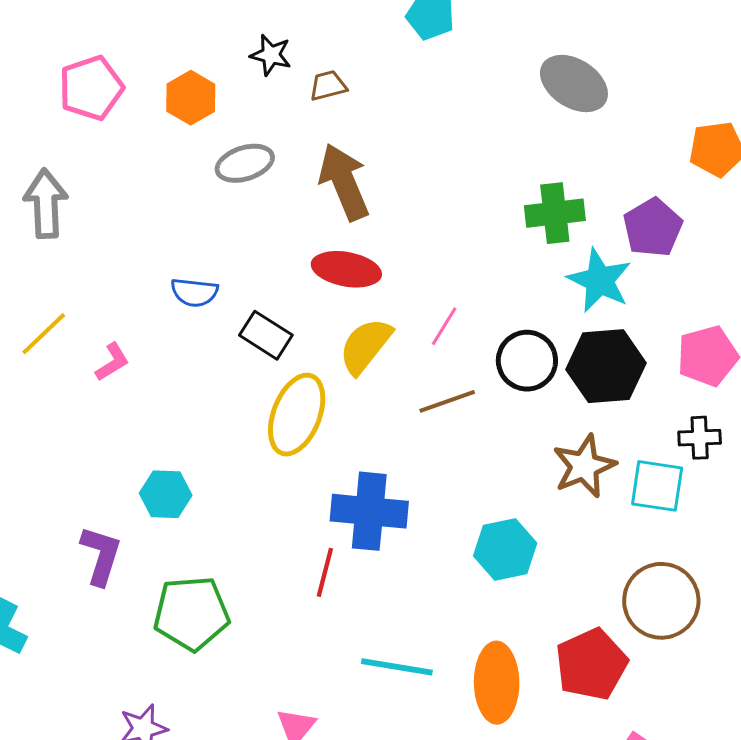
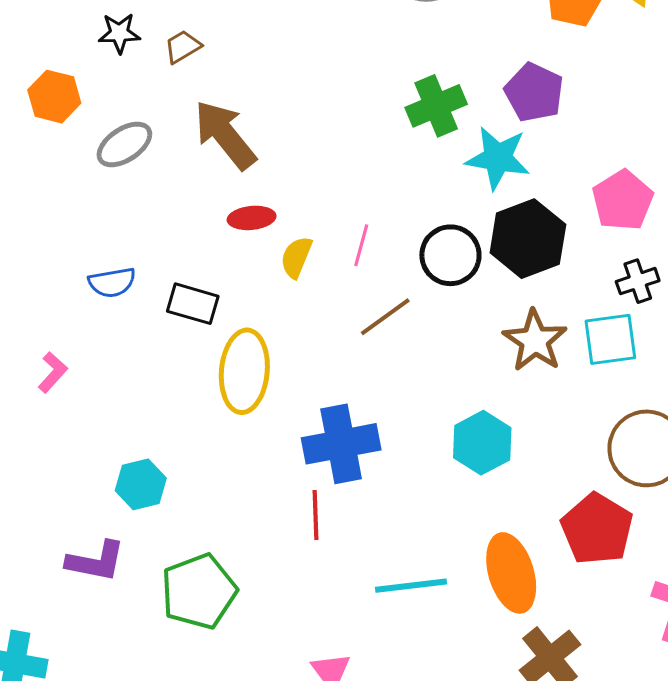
red ellipse: (346, 269) -> (252, 218), size x0.7
yellow semicircle: (365, 346) -> (296, 257), moved, size x0.7
purple L-shape: (101, 555) -> (96, 561), turned 100

